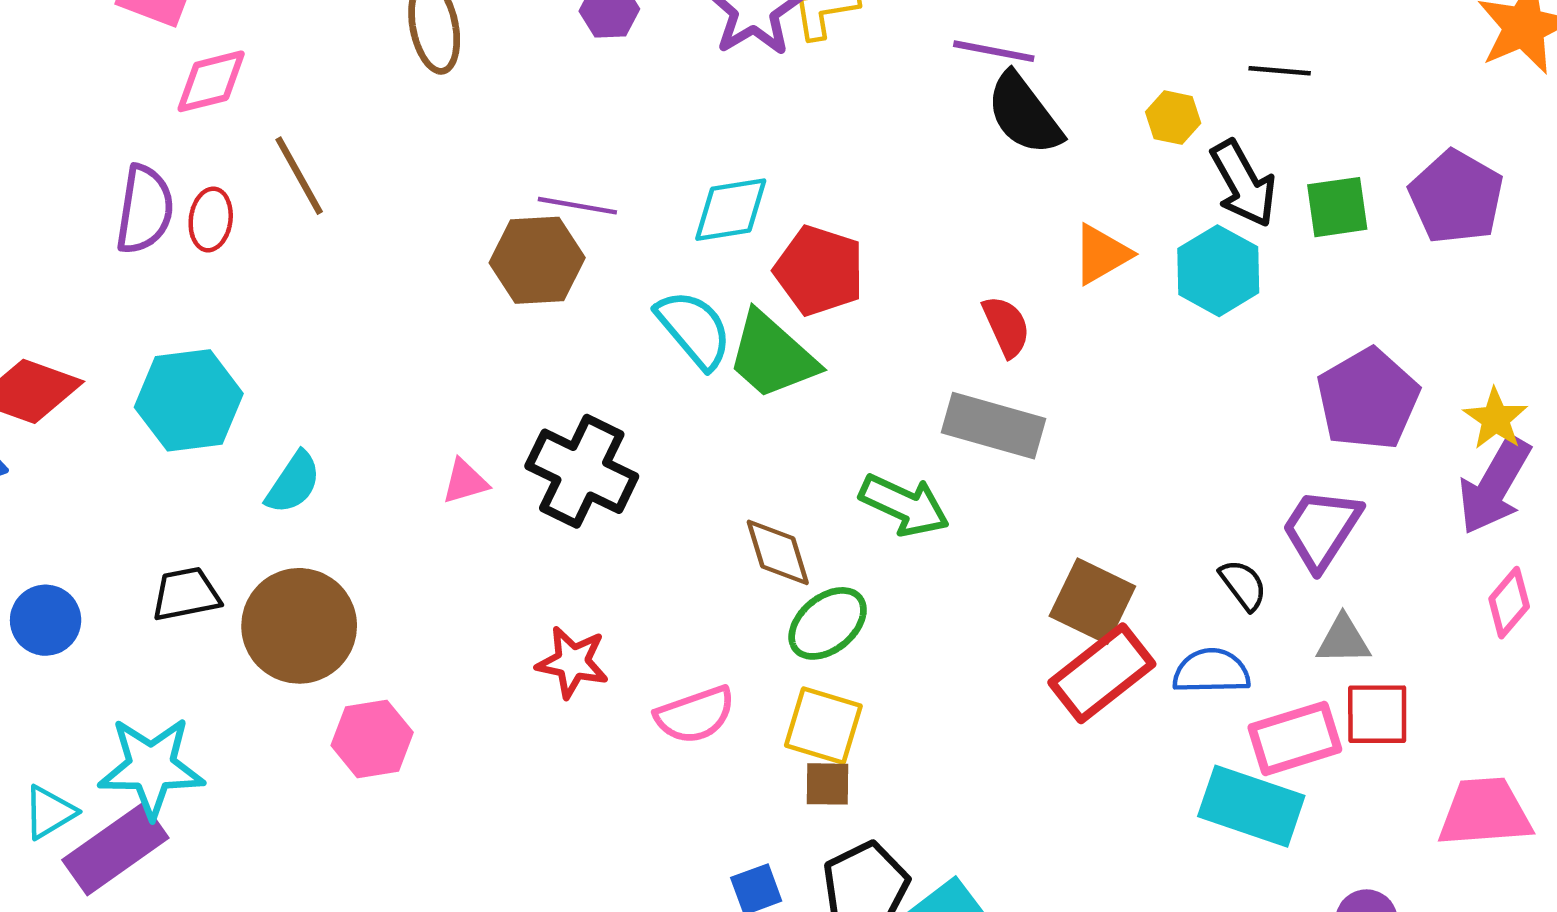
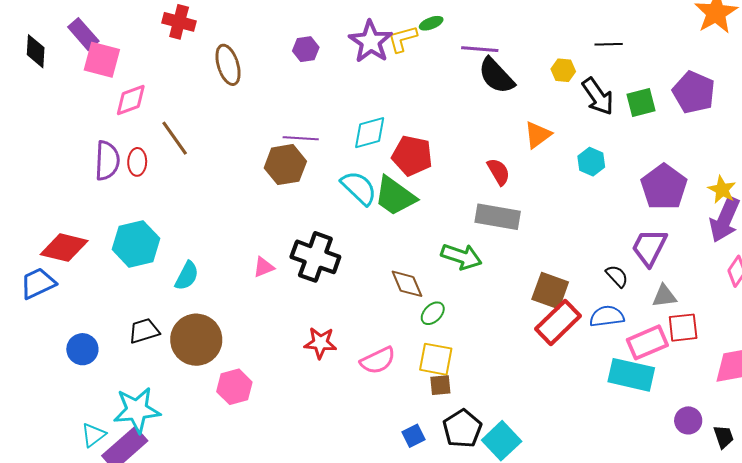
cyan hexagon: (1218, 271) -> (591, 162), moved, size x0.7
green ellipse: (828, 623) -> (433, 313), size x0.7

